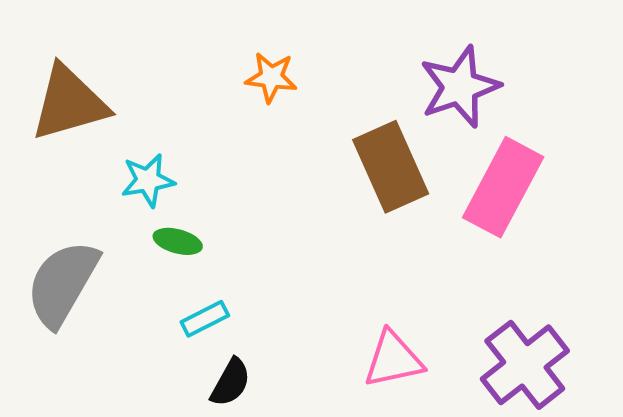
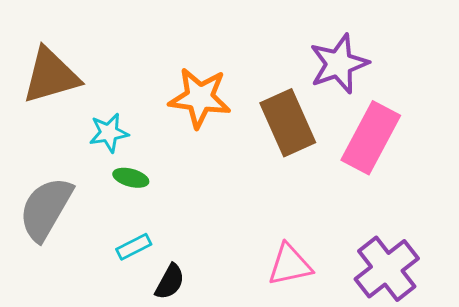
orange star: (271, 77) -> (200, 98), moved, size x1.6
cyan rectangle: (205, 319) -> (134, 247), moved

